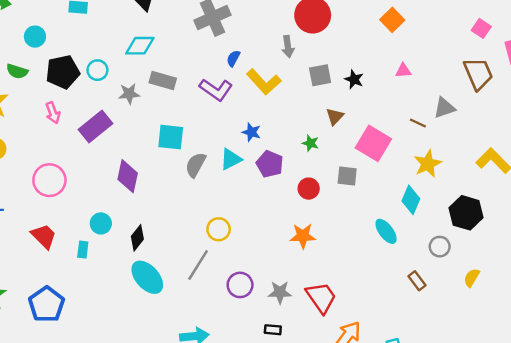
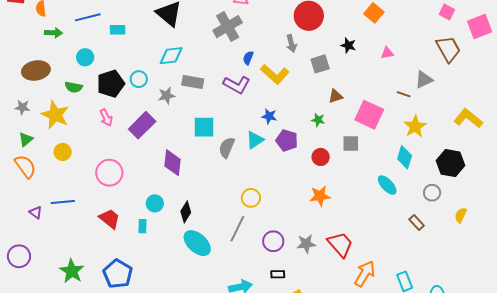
black star: (354, 79) -> (348, 45), moved
brown triangle: (335, 117) -> (336, 96), turned 35
black rectangle: (273, 330) -> (278, 274), moved

